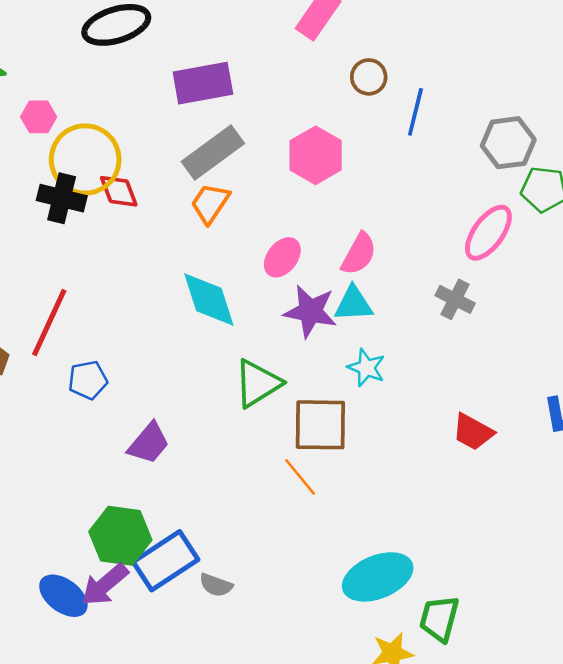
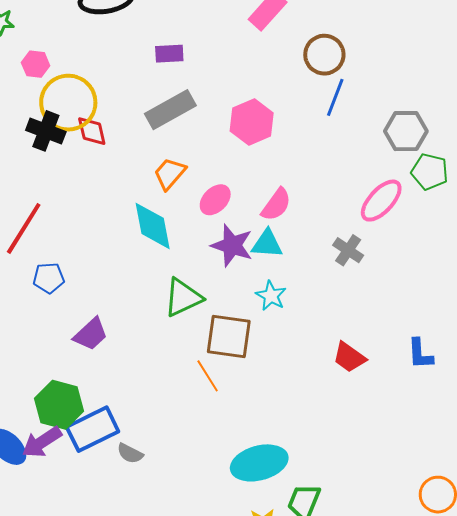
brown circle: (369, 77) -> (324, 55), moved, size x1.4
purple rectangle: (203, 83) -> (169, 54), size x0.6
orange trapezoid: (210, 203) -> (170, 174), moved

